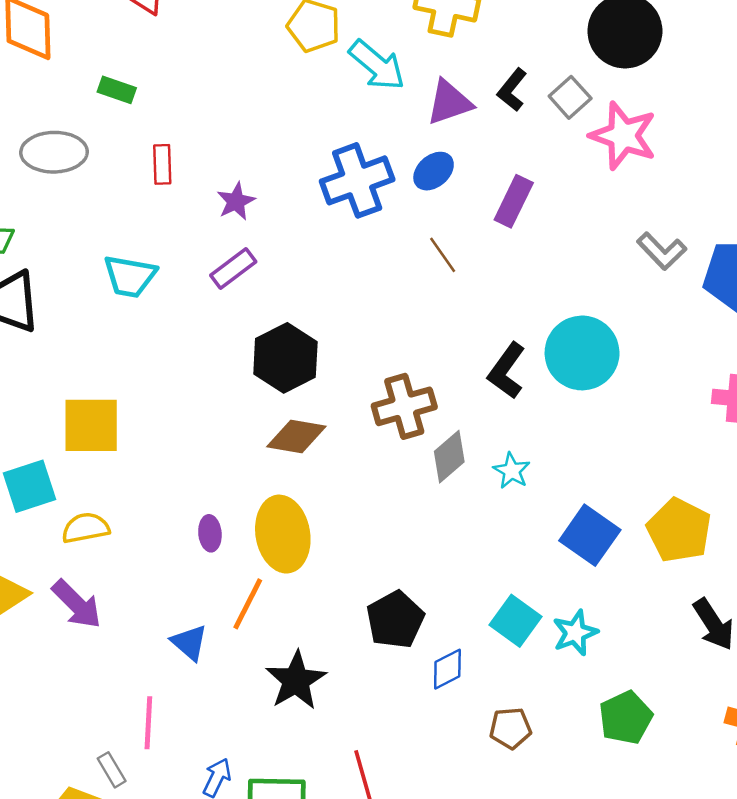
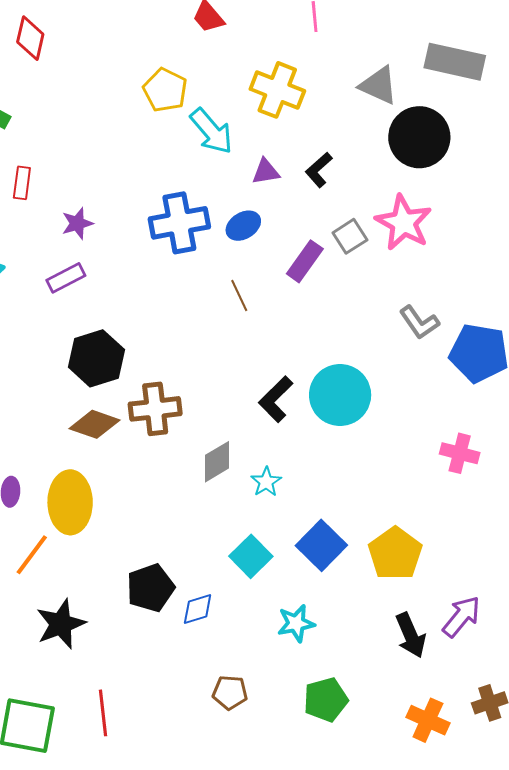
gray square: (570, 97) -> (350, 236), moved
purple triangle: (449, 102) -> (266, 172), size x0.7
brown cross: (404, 406) -> (155, 409), moved
cyan square: (515, 621) -> (251, 556), moved
blue diamond: (447, 669) -> (198, 609), moved

